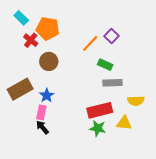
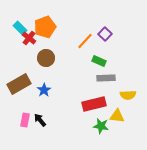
cyan rectangle: (21, 18) -> (20, 28), moved
orange pentagon: (48, 29) -> (45, 27), turned -30
pink rectangle: (41, 112) -> (25, 120), moved
green star: (98, 128) -> (101, 126), moved

